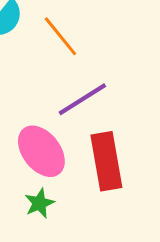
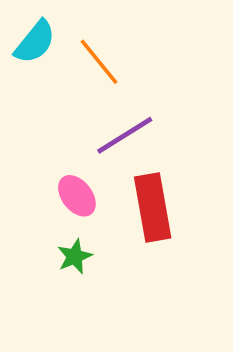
pink ellipse: (41, 151) -> (77, 196), size x0.7

